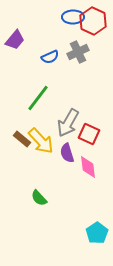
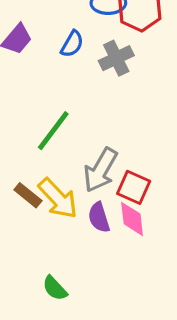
blue semicircle: (50, 57) -> (72, 44), moved, turned -36
pink diamond: (88, 167) -> (132, 219), moved

